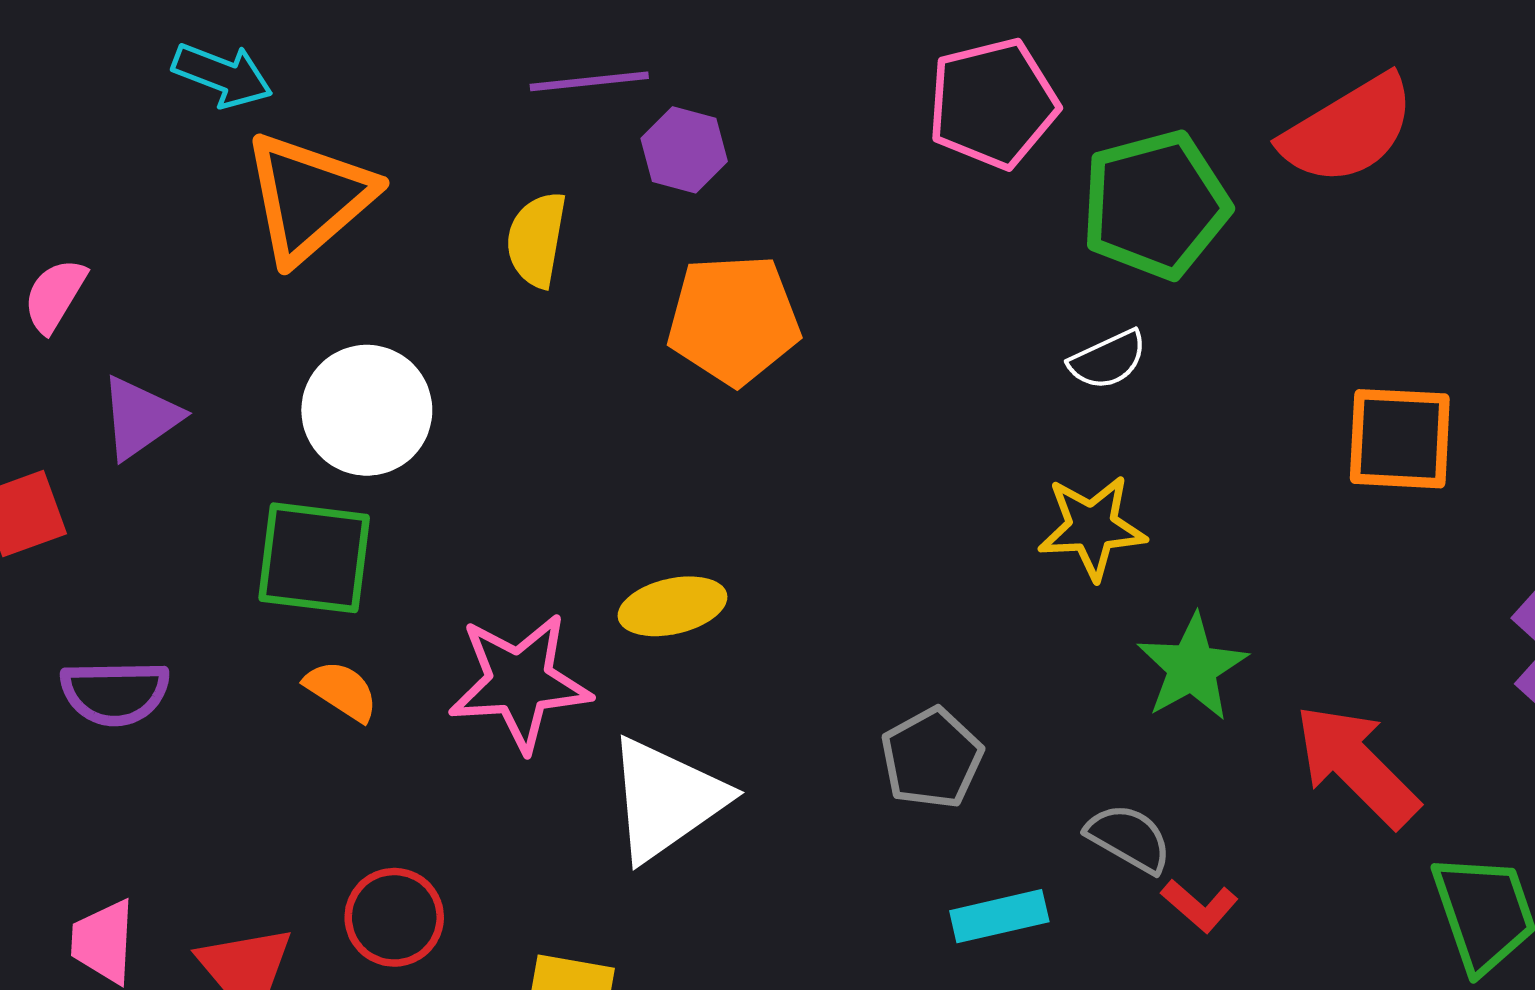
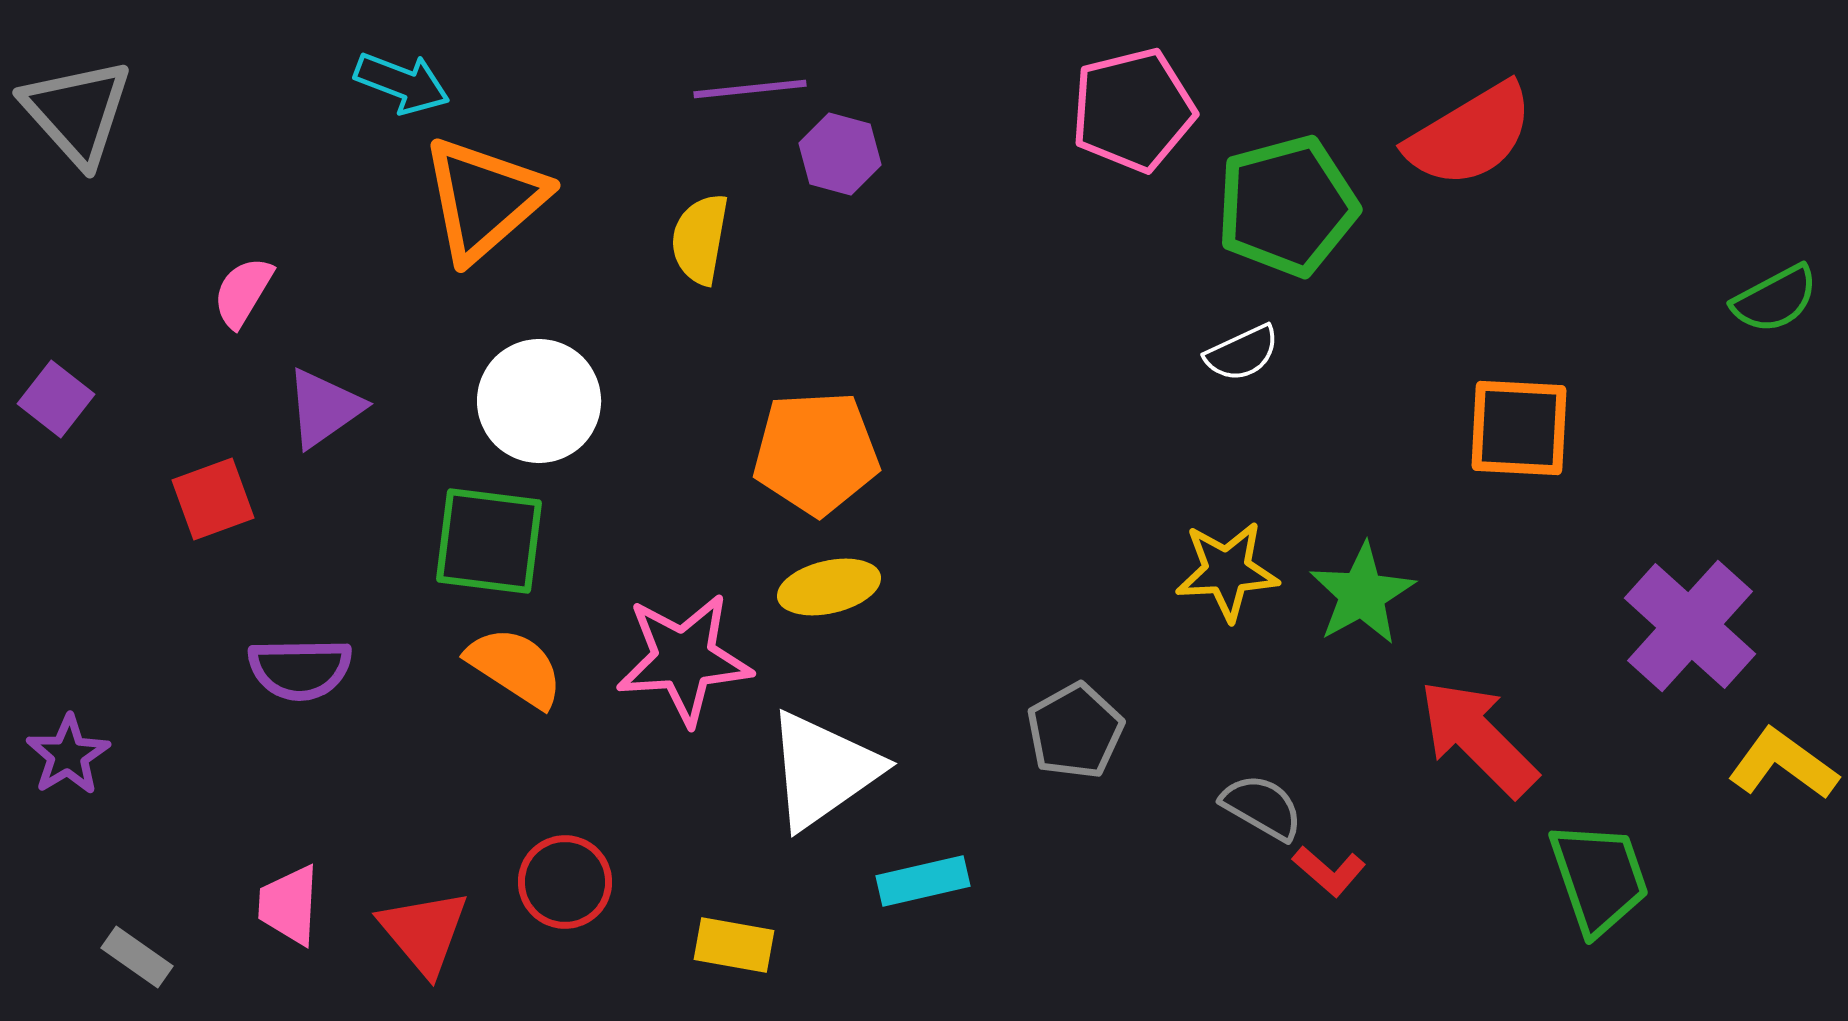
orange pentagon: (734, 320) -> (816, 453), moved
yellow star: (1092, 527) -> (1227, 571), moved
green star: (1192, 667) -> (1362, 594), moved
orange semicircle: (342, 691) -> (515, 667), size x1.4
cyan rectangle: (999, 916) -> (923, 881), moved

